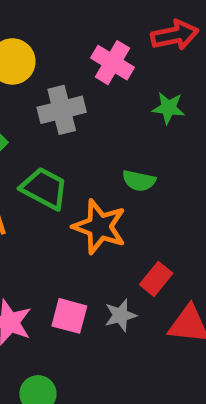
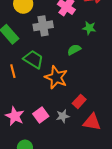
green semicircle: (139, 181) -> (74, 50), moved, turned 136
pink square: (69, 316) -> (41, 115), turned 35

